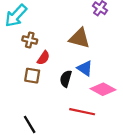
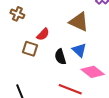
brown cross: (30, 40) -> (17, 14), moved
black semicircle: (66, 79) -> (60, 57), turned -42

